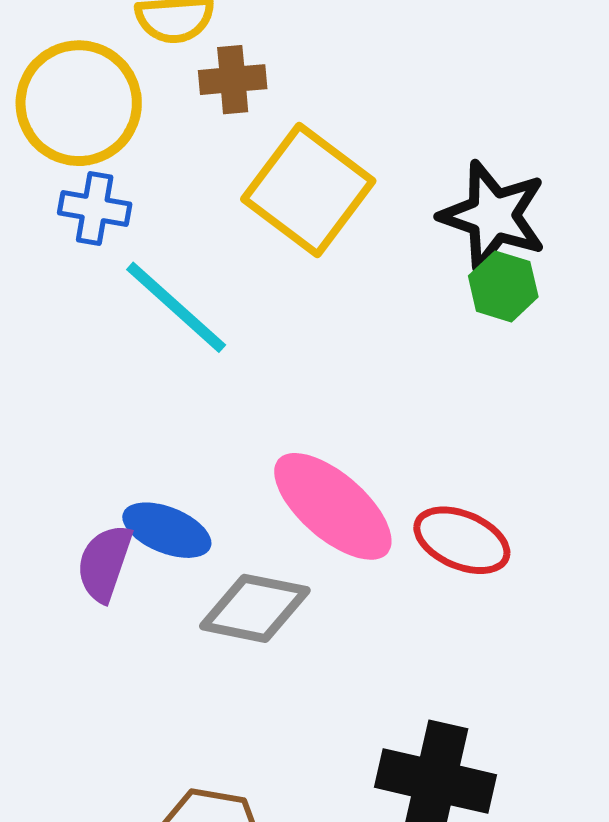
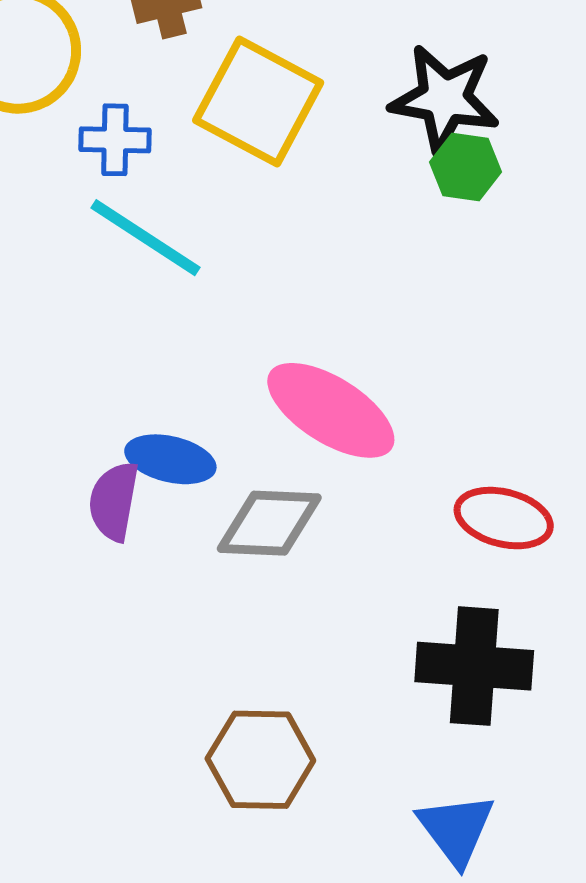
blue cross: (95, 208) -> (115, 140), moved
red ellipse: (462, 540) -> (504, 518), moved

